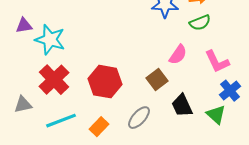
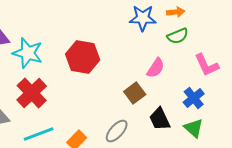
pink L-shape: (217, 62) -> (207, 65), moved
red hexagon: (105, 82) -> (83, 57), moved
blue cross: (230, 91) -> (194, 98), moved

